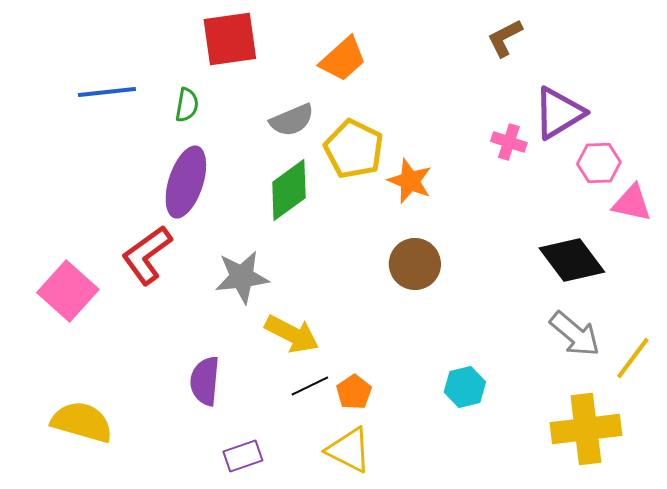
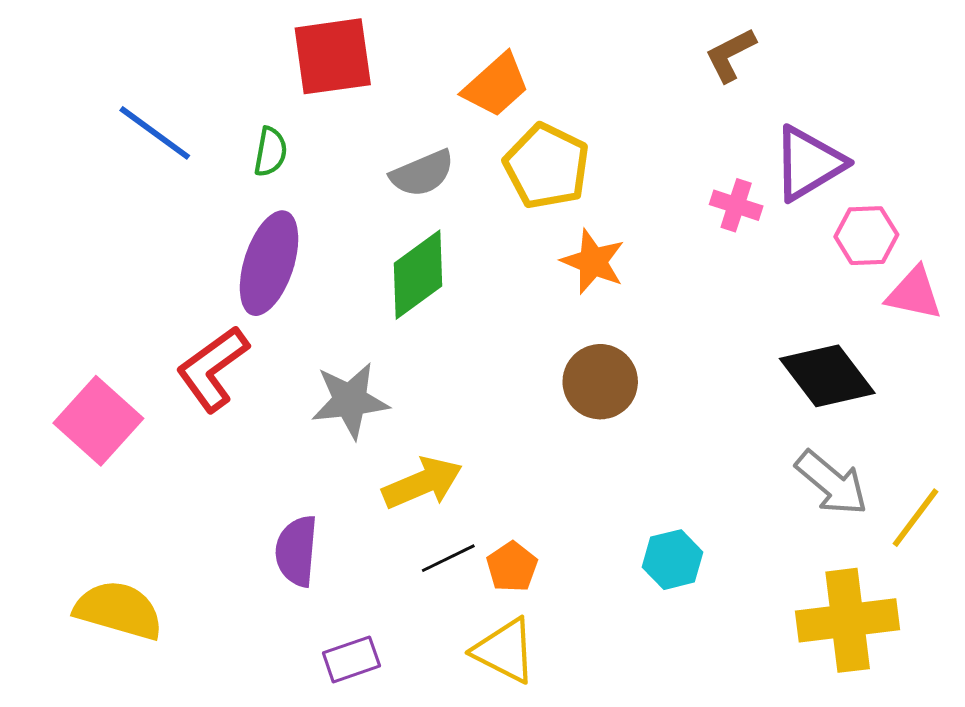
blue line: (107, 92) -> (155, 133), turned 42
yellow pentagon: (354, 149) -> (547, 166), moved
yellow arrow: (292, 334) -> (422, 483), turned -50

